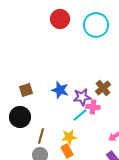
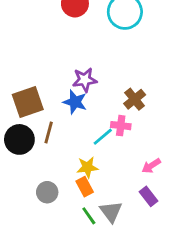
brown square: (26, 90) -> (28, 102), size x1.6
purple star: (82, 97) -> (85, 80), moved
brown line: (41, 136) -> (49, 133), moved

